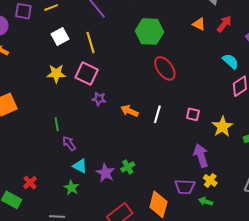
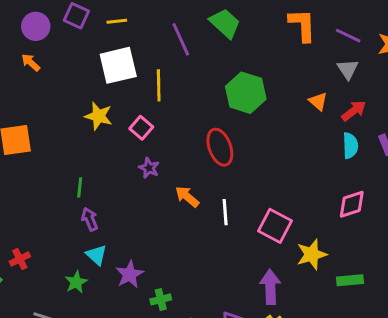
white square: (60, 36) -> (118, 65), size x1.5
cyan semicircle: (231, 61) -> (350, 146), moved, turned 30
red ellipse: (165, 68) -> (220, 147), moved
pink square: (87, 74) -> (141, 128), size x0.7
white line: (157, 114) -> (225, 212), turned -36
pink square: (193, 114) -> (275, 226), size x1.6
green cross: (128, 167) -> (161, 299), moved

